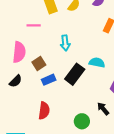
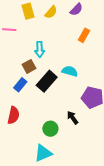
brown square: (39, 64) -> (29, 66), moved
blue rectangle: (49, 80) -> (20, 85), turned -32

